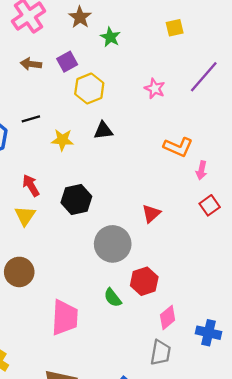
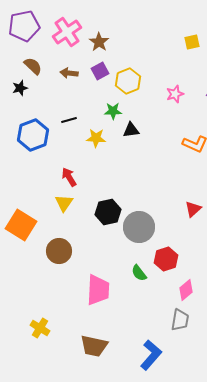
brown star: (80, 17) -> (99, 42), moved
green star: (110, 37) -> (113, 111), moved, turned -30
yellow hexagon: (89, 89) -> (128, 81), moved
pink star: (155, 89) -> (175, 94), turned 30
black hexagon: (76, 200) -> (108, 212), moved
red triangle: (151, 214) -> (193, 209), moved

